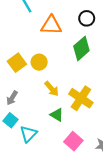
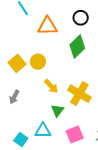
green triangle: (57, 115) -> (57, 111), turned 40
cyan square: (11, 120) -> (21, 139), moved
cyan triangle: (28, 134) -> (43, 131), moved, turned 48
pink square: (73, 141) -> (75, 135), turned 30

